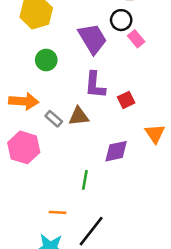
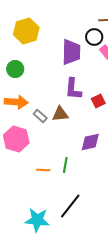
purple trapezoid: (92, 39) -> (71, 52), turned 32
green circle: (46, 60) -> (15, 69), moved
orange line: (57, 212) -> (43, 170), moved

